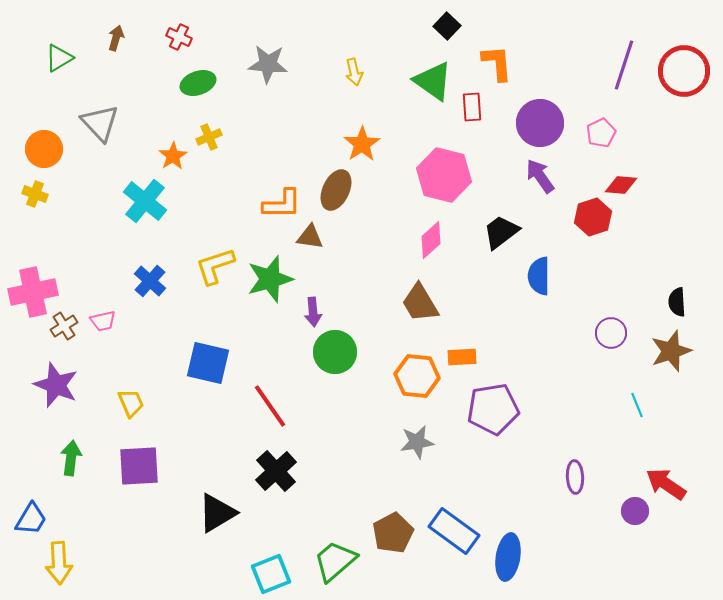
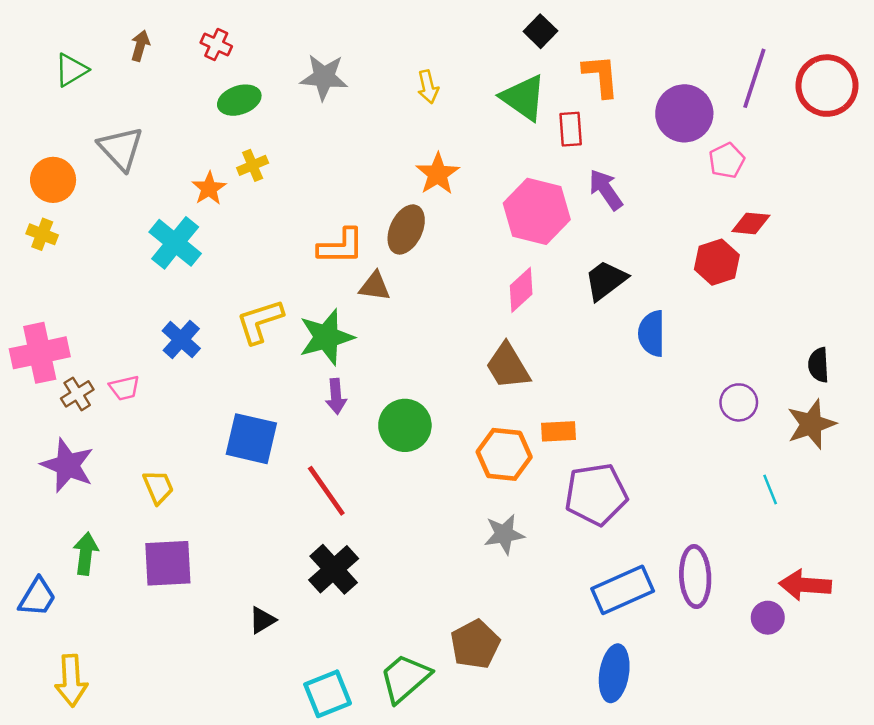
purple circle: (540, 123) -> (684, 113), moved
purple arrow: (540, 176) -> (606, 190), moved
purple arrow: (313, 312) -> (336, 396), moved
purple ellipse: (575, 477) -> (695, 577), size x1.5
red arrow: (666, 484) -> (805, 585), turned -30
black triangle: (217, 513) -> (262, 620), size x0.6
blue trapezoid: (31, 519) -> (37, 597), moved
blue rectangle: (454, 531) -> (623, 590), moved, turned -60

